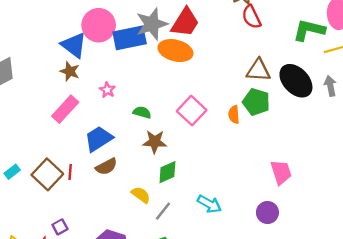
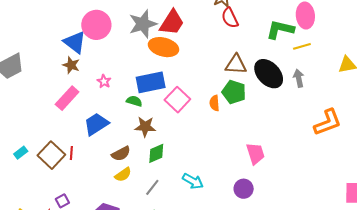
blue rectangle: (130, 38) -> (151, 82), moved
brown semicircle: (106, 167) -> (121, 154), moved
yellow semicircle: (141, 195) -> (123, 175), moved, turned 108

